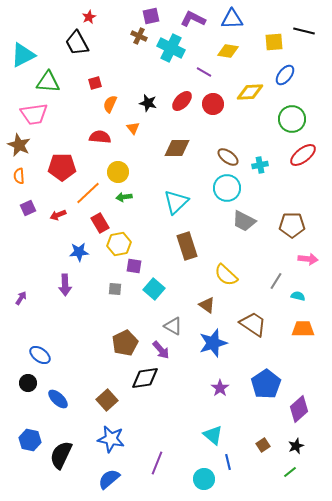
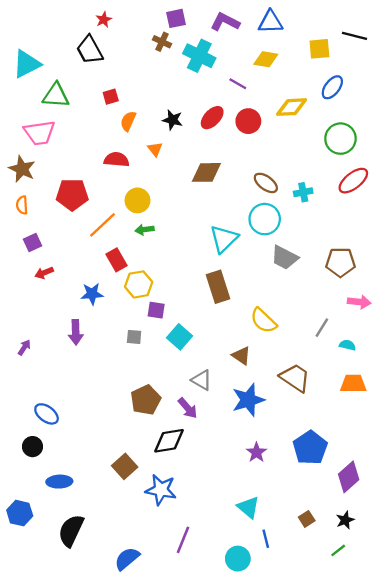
cyan triangle: (176, 202) -> (224, 239), moved
red arrow: (58, 215) -> (44, 273), moved
blue ellipse: (58, 399) -> (59, 482), moved, turned -45
blue star: (111, 439) -> (161, 490), moved
blue hexagon: (30, 440) -> (20, 513), moved

